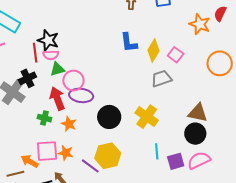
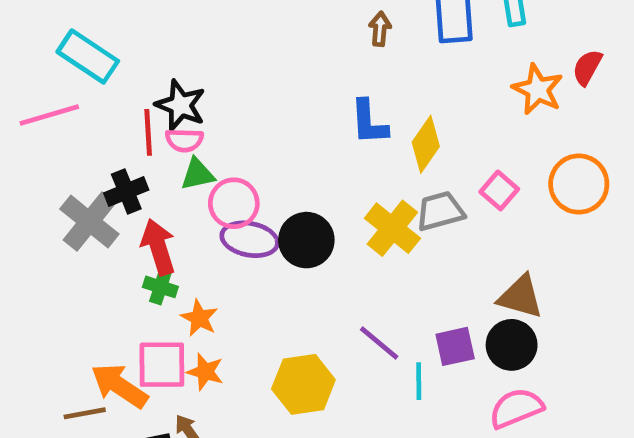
pink square: (176, 55) -> (499, 190), moved
red arrow: (57, 99) -> (158, 247), moved
black circle: (109, 117) -> (306, 240), moved
yellow cross: (147, 117) -> (392, 228), moved
orange star: (69, 124) -> (199, 318), moved
orange arrow: (30, 161) -> (119, 386), size x1.4
purple square: (176, 161) -> (455, 346), moved
purple line: (90, 166) -> (379, 343), moved

